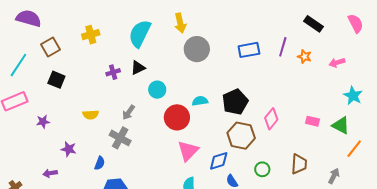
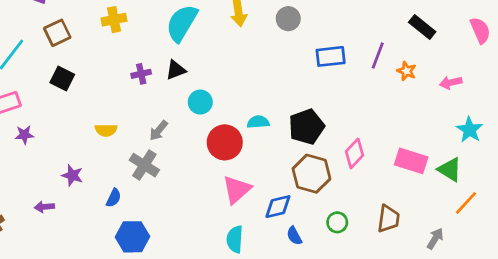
gray circle: (197, 49) -> (288, 19), moved, size x0.7
pink rectangle: (312, 121) -> (411, 161), size x1.6
purple star: (43, 122) -> (24, 135), moved

